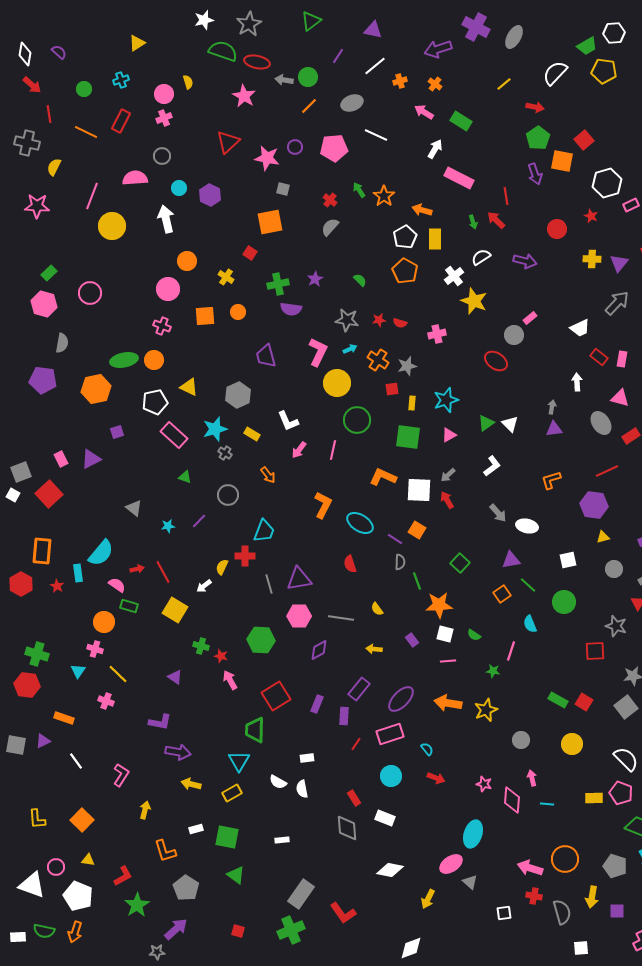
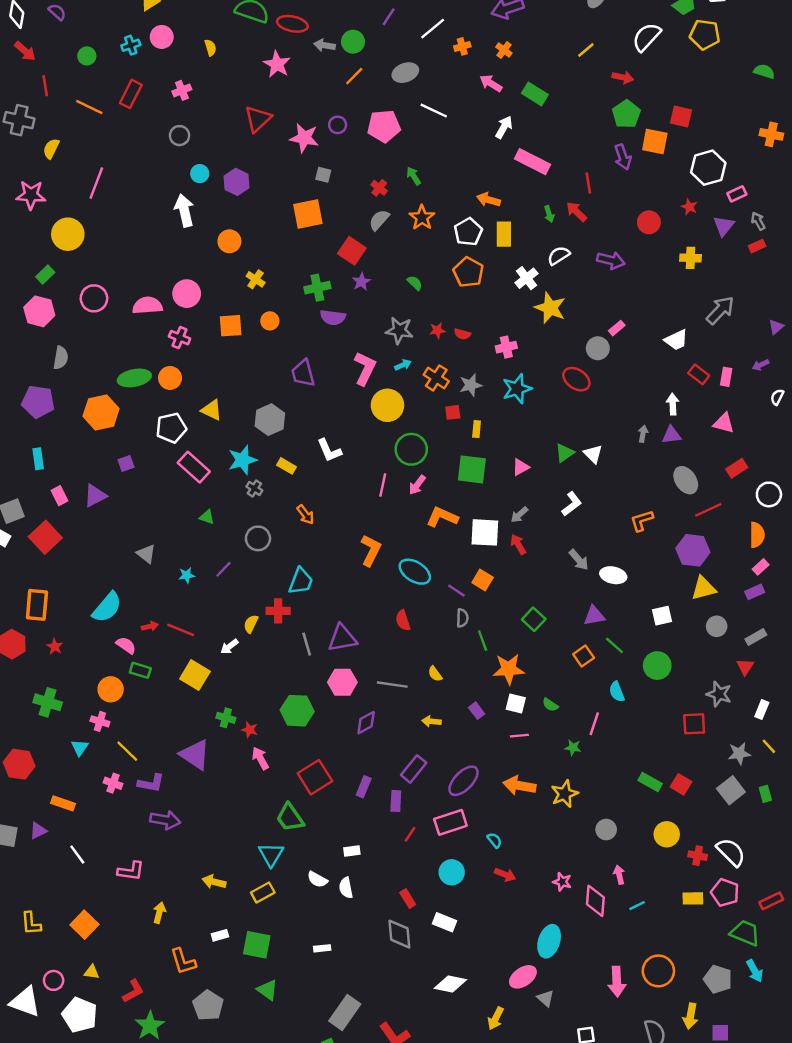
pink circle: (164, 94) -> (162, 37), moved
red square: (584, 140) -> (681, 117), turned -36
pink semicircle: (135, 178) -> (147, 305), moved
orange star: (384, 196) -> (422, 218), moved
yellow circle: (112, 226) -> (68, 234), moved
red square: (250, 253) -> (352, 251), moved, size x1.6
orange circle: (187, 261) -> (229, 241), moved
purple triangle: (619, 263) -> (724, 226), moved
cyan star: (446, 400) -> (517, 389), moved
gray ellipse: (601, 423) -> (686, 480), moved
purple triangle: (554, 429) -> (671, 435), moved
pink arrow: (299, 450) -> (417, 485), moved
yellow triangle: (603, 537) -> (704, 588), size x1.6
red line: (163, 572) -> (181, 630), turned -40
cyan rectangle: (78, 573) -> (38, 459), moved
green cross: (37, 654) -> (48, 702), moved
purple triangle: (175, 677) -> (195, 755), size x1.8
purple L-shape: (160, 722) -> (151, 783), moved
green trapezoid: (255, 730) -> (290, 818), turned -36
purple arrow: (178, 752) -> (165, 820), moved
pink L-shape: (121, 775) -> (131, 871), turned 65
cyan line: (547, 804) -> (637, 906), turned -32
pink arrow: (530, 868) -> (617, 982), turned -110
red cross: (534, 896) -> (698, 856), moved

